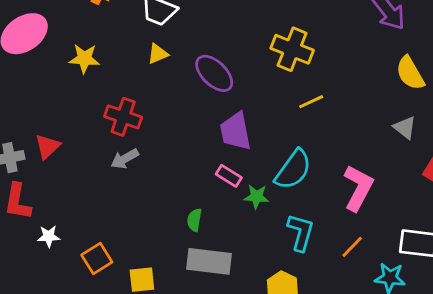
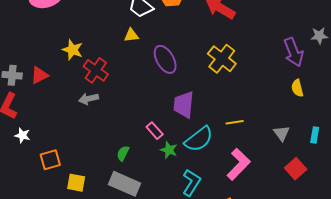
yellow star: (84, 58) -> (73, 50), moved
yellow semicircle: (410, 73) -> (297, 88), moved, size x0.7
yellow line: (311, 102) -> (235, 122), moved
purple trapezoid: (236, 131) -> (184, 105), moved

